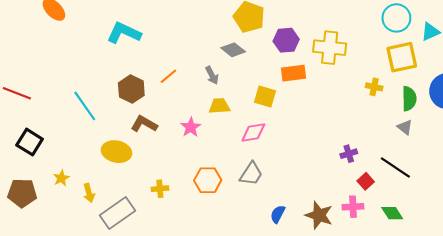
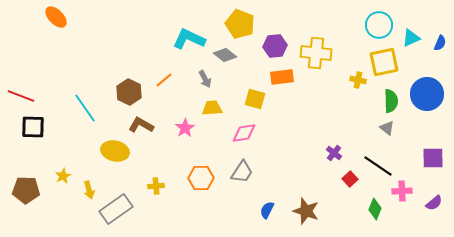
cyan L-shape: (124, 33) -> (189, 39), moved
yellow cross: (374, 87) -> (358, 80), moved
black square: (30, 142) -> (33, 127), moved, turned -30
purple cross: (349, 154) -> (334, 153), turned -35
pink cross: (353, 207) -> (402, 191), moved
green diamond: (392, 213) -> (375, 209), turned 55

